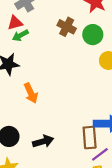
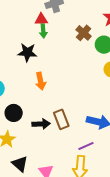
green arrow: (20, 35) -> (43, 31), turned -80
brown rectangle: (90, 138) -> (61, 119), moved, turned -30

